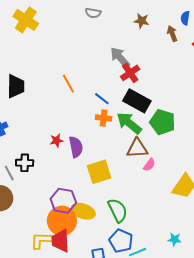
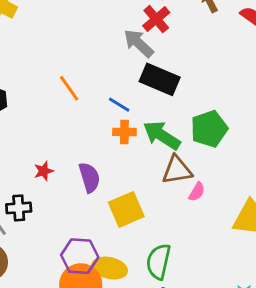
red cross: (130, 73) -> (156, 19), moved
black rectangle: (137, 101) -> (160, 79), moved
green pentagon: (163, 122) -> (209, 129), turned -30
red star: (57, 141) -> (44, 171), moved
green semicircle: (118, 210) -> (159, 262), turned -135

